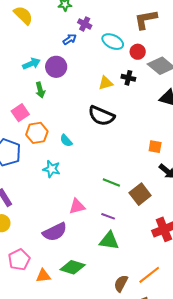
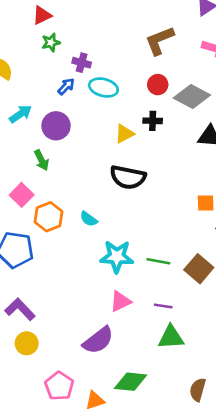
cyan ellipse: (113, 42) -> (103, 88), moved
cyan arrow: (31, 64) -> (21, 114), moved
cyan star: (52, 169) -> (117, 257), moved, size x1.4

